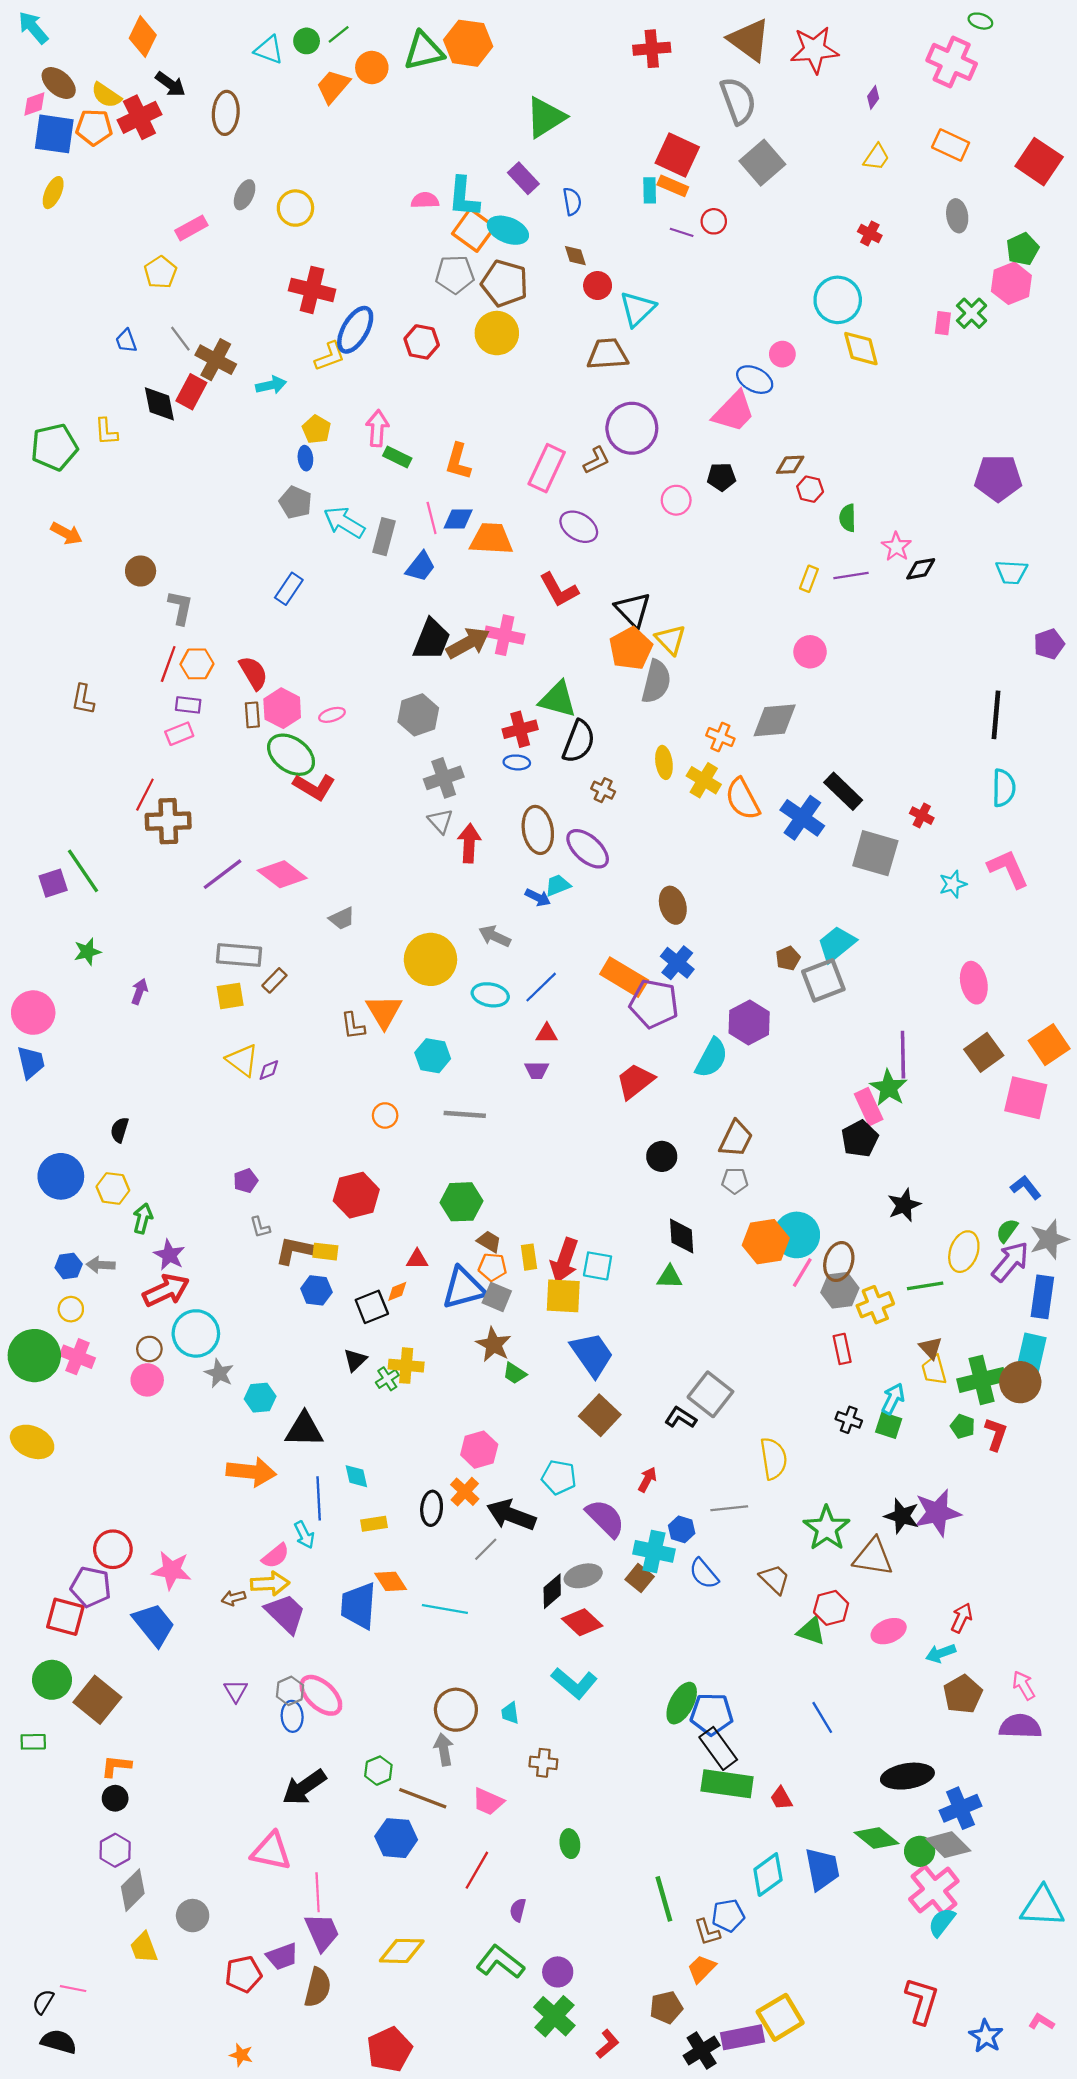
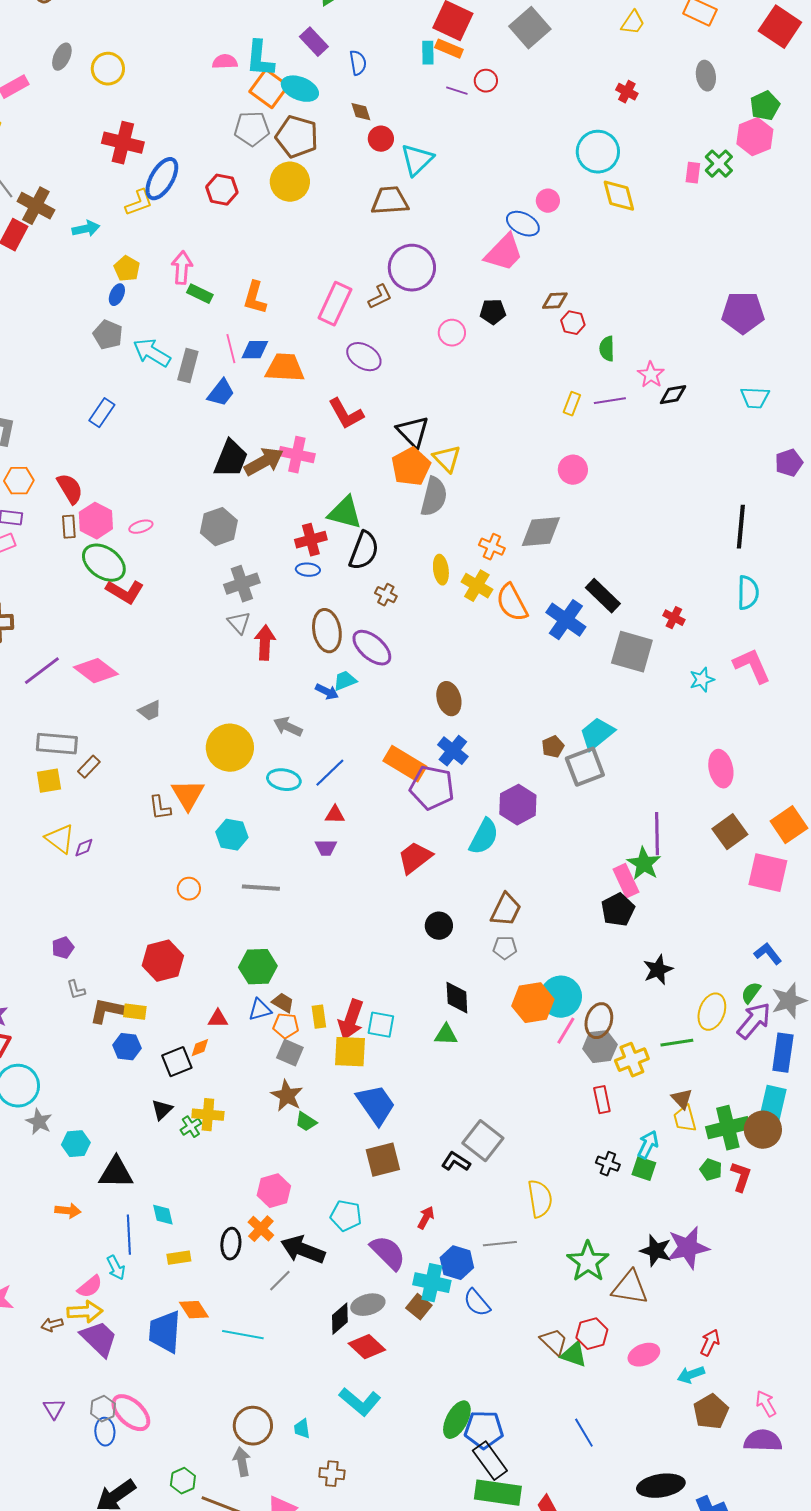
blue ellipse: (305, 458) -> (117, 295), turned 30
blue triangle: (464, 1288) -> (260, 1010), moved, size x0.6
brown square: (600, 1415) -> (383, 1160), turned 33
orange arrow: (251, 1472) -> (68, 1211), size x0.6
blue hexagon: (682, 1529) -> (457, 1263), size x1.4
brown trapezoid: (775, 1579) -> (554, 1342), moved

